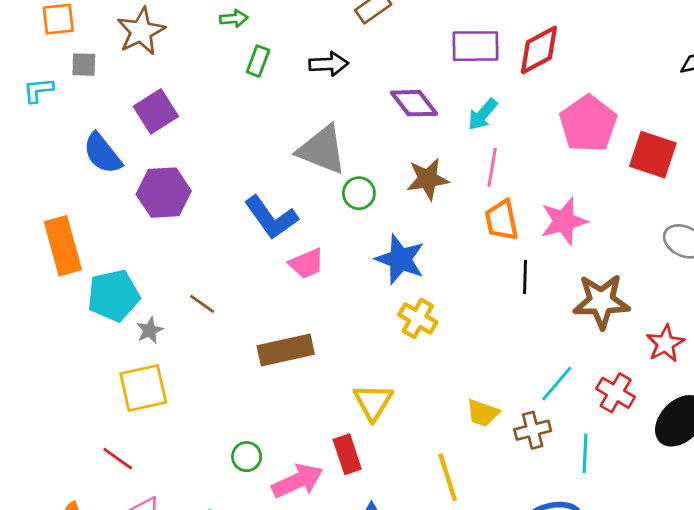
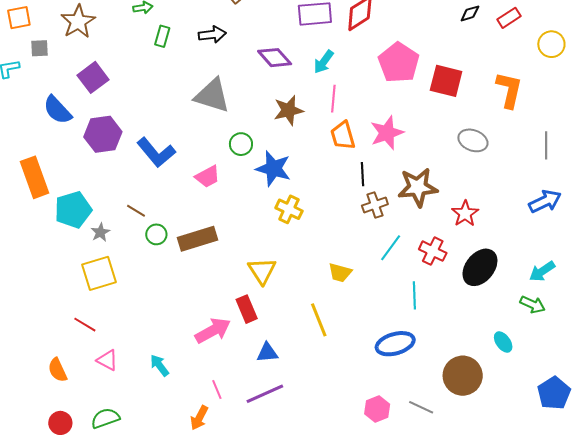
green circle: (359, 193) -> (241, 144), moved
blue L-shape: (271, 218) -> (156, 152), moved
brown cross: (533, 430) -> (375, 205), moved
green circle: (247, 457) -> (156, 234), moved

